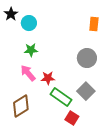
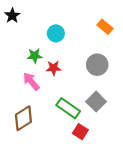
cyan circle: (29, 23) -> (56, 33), moved
orange rectangle: (94, 24) -> (105, 27), turned -56
red star: (48, 78) -> (54, 68), moved

